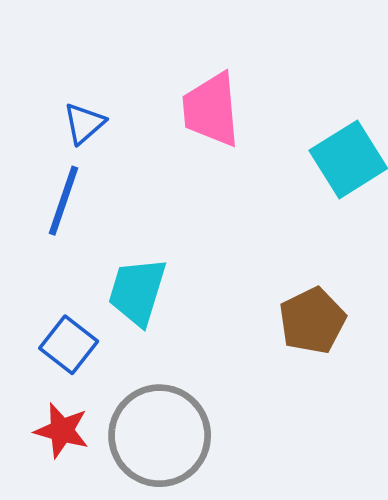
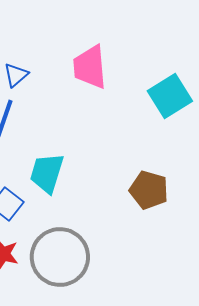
brown pentagon: (312, 321) -> (149, 190), turned -30

